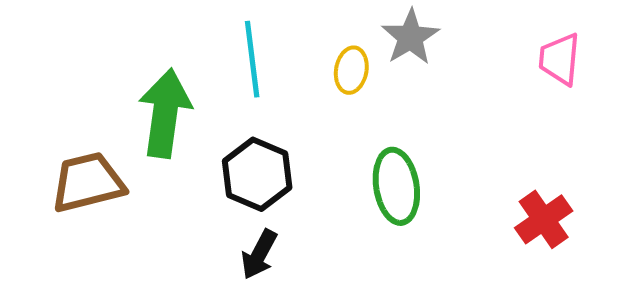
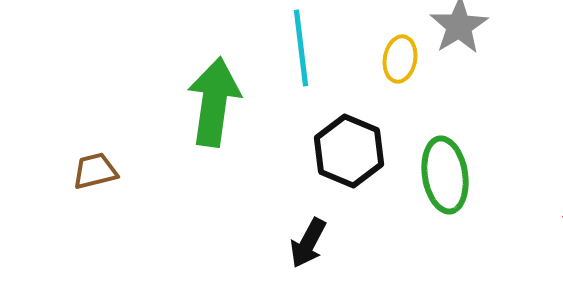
black hexagon: (257, 174) -> (349, 151), moved
brown trapezoid: (88, 182) -> (95, 171), moved, size x0.6

